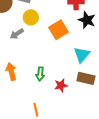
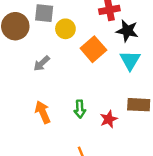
yellow circle: (31, 17) -> (65, 29), moved
cyan triangle: (82, 55) -> (130, 60), moved

